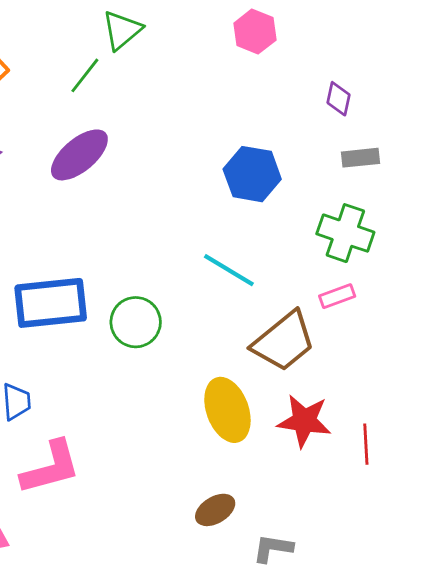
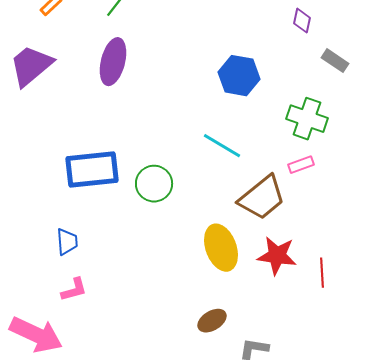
purple ellipse: (79, 155) -> (113, 62), turned -36
gray rectangle: (360, 158) -> (335, 61), moved, turned 40
pink L-shape: (51, 467) -> (74, 290), moved, size x0.6

